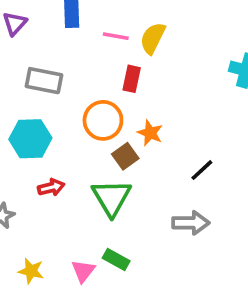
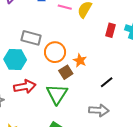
red rectangle: (132, 79) -> (110, 30), moved
gray rectangle: (44, 81) -> (31, 38), moved
red arrow: (51, 187) -> (25, 87), size x1.5

